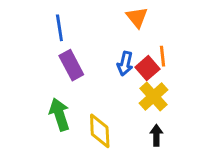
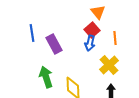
blue line: (59, 28) -> (32, 33), moved
red square: (147, 68) -> (92, 30), moved

